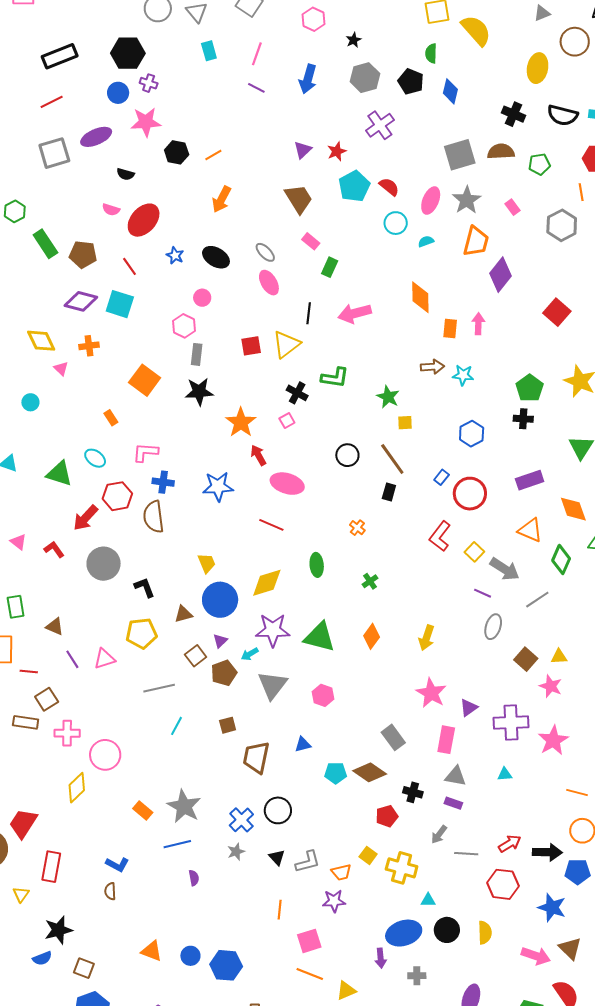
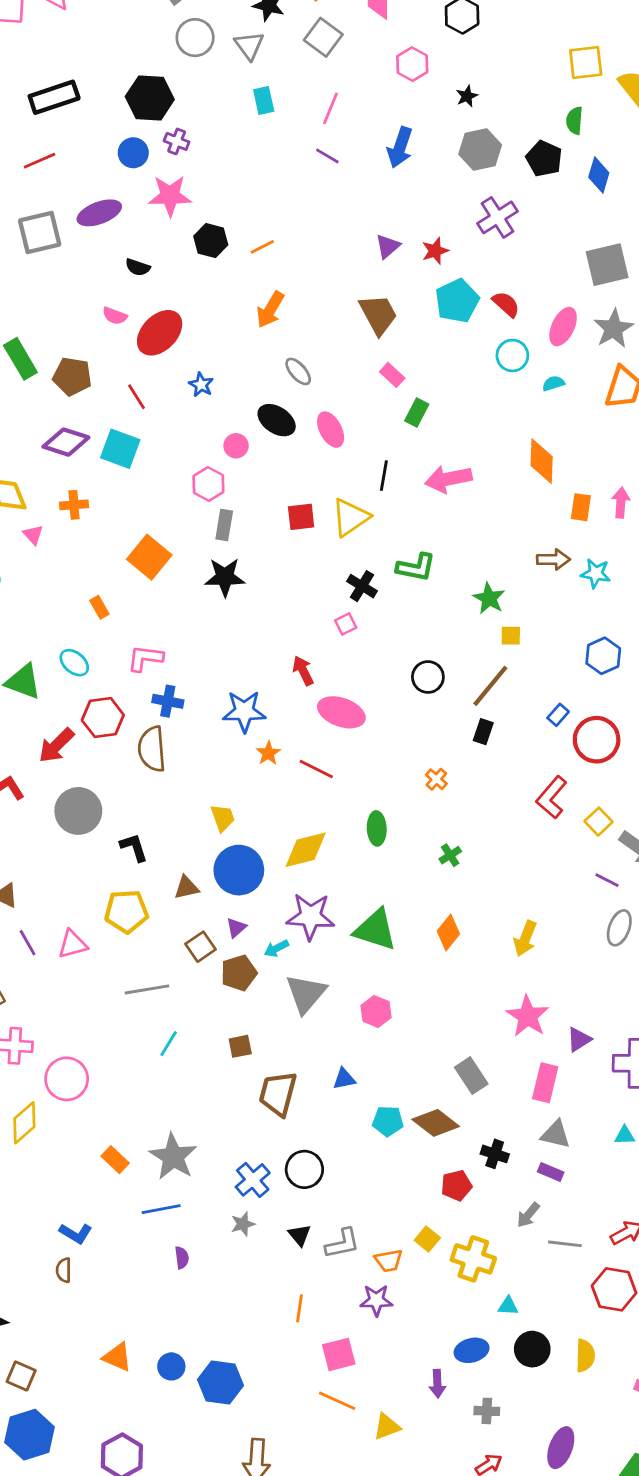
gray ellipse: (265, 252) -> (298, 371), moved
black ellipse: (216, 257) -> (277, 420), moved
orange star: (241, 422) -> (268, 753), moved, size x0.6
brown line: (392, 459) -> (490, 686), turned 72
blue ellipse: (404, 933) -> (472, 1350), size x0.7

